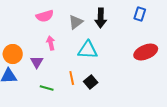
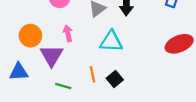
orange circle: (13, 54) -> (30, 36), moved
purple triangle: (37, 62) -> (52, 56), size x1.5

